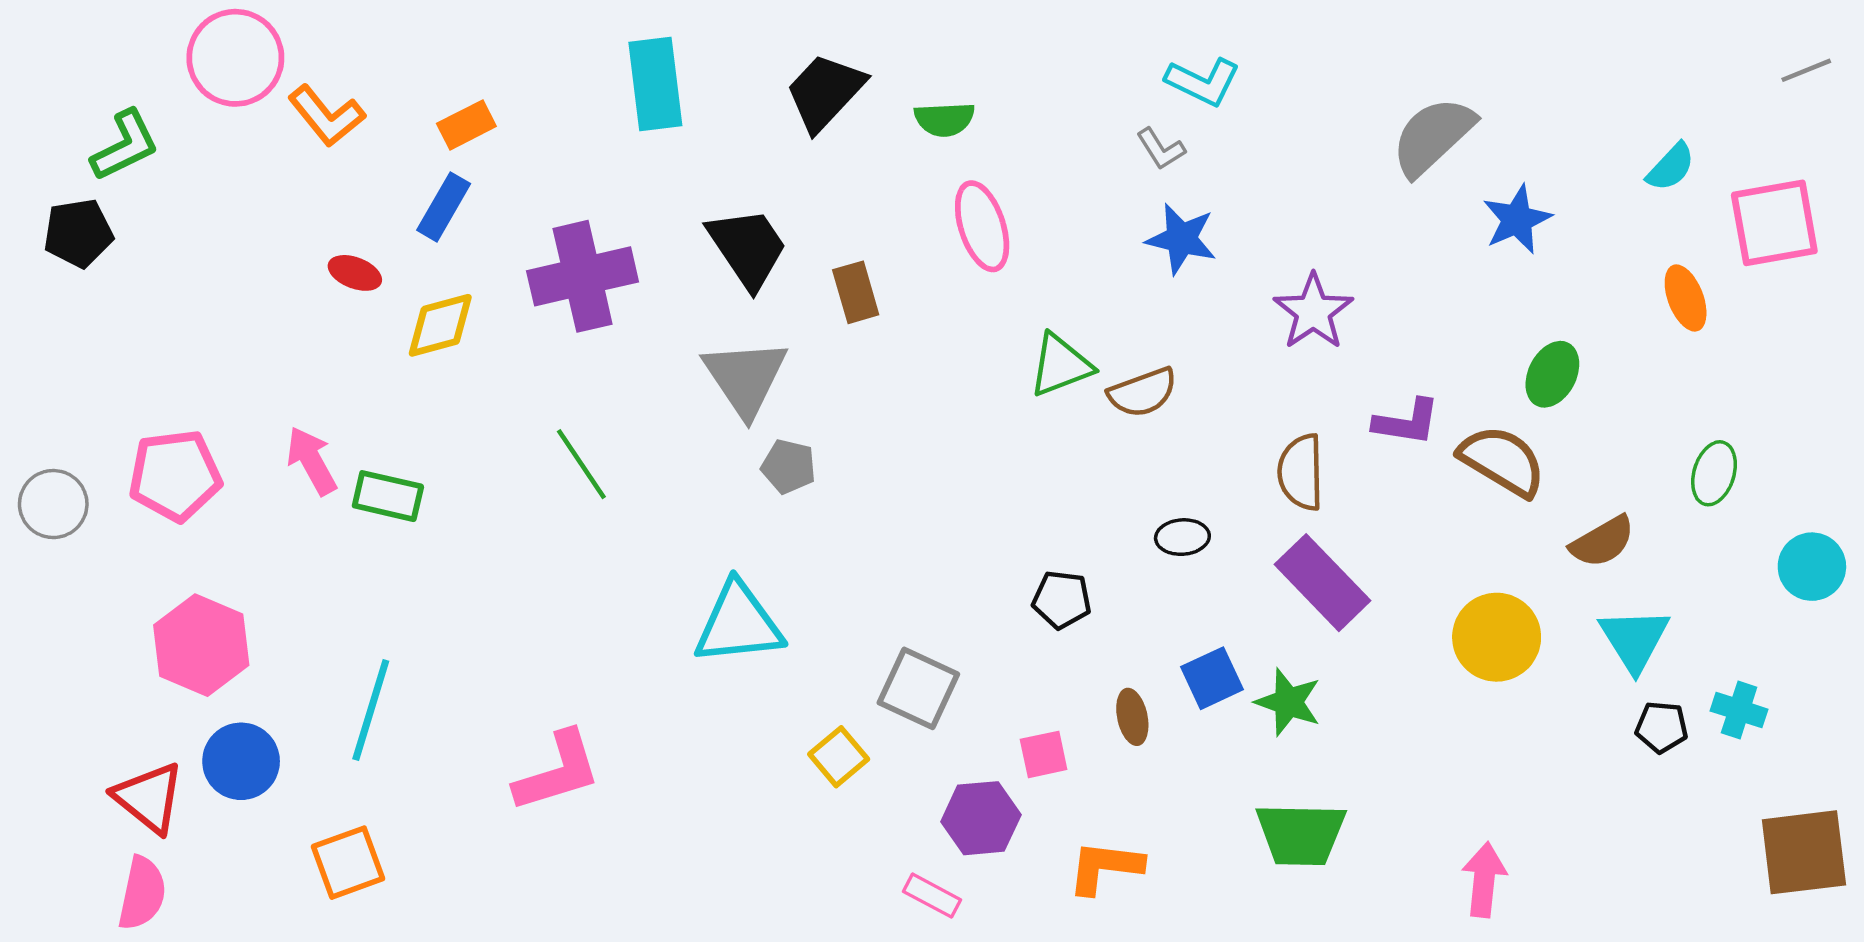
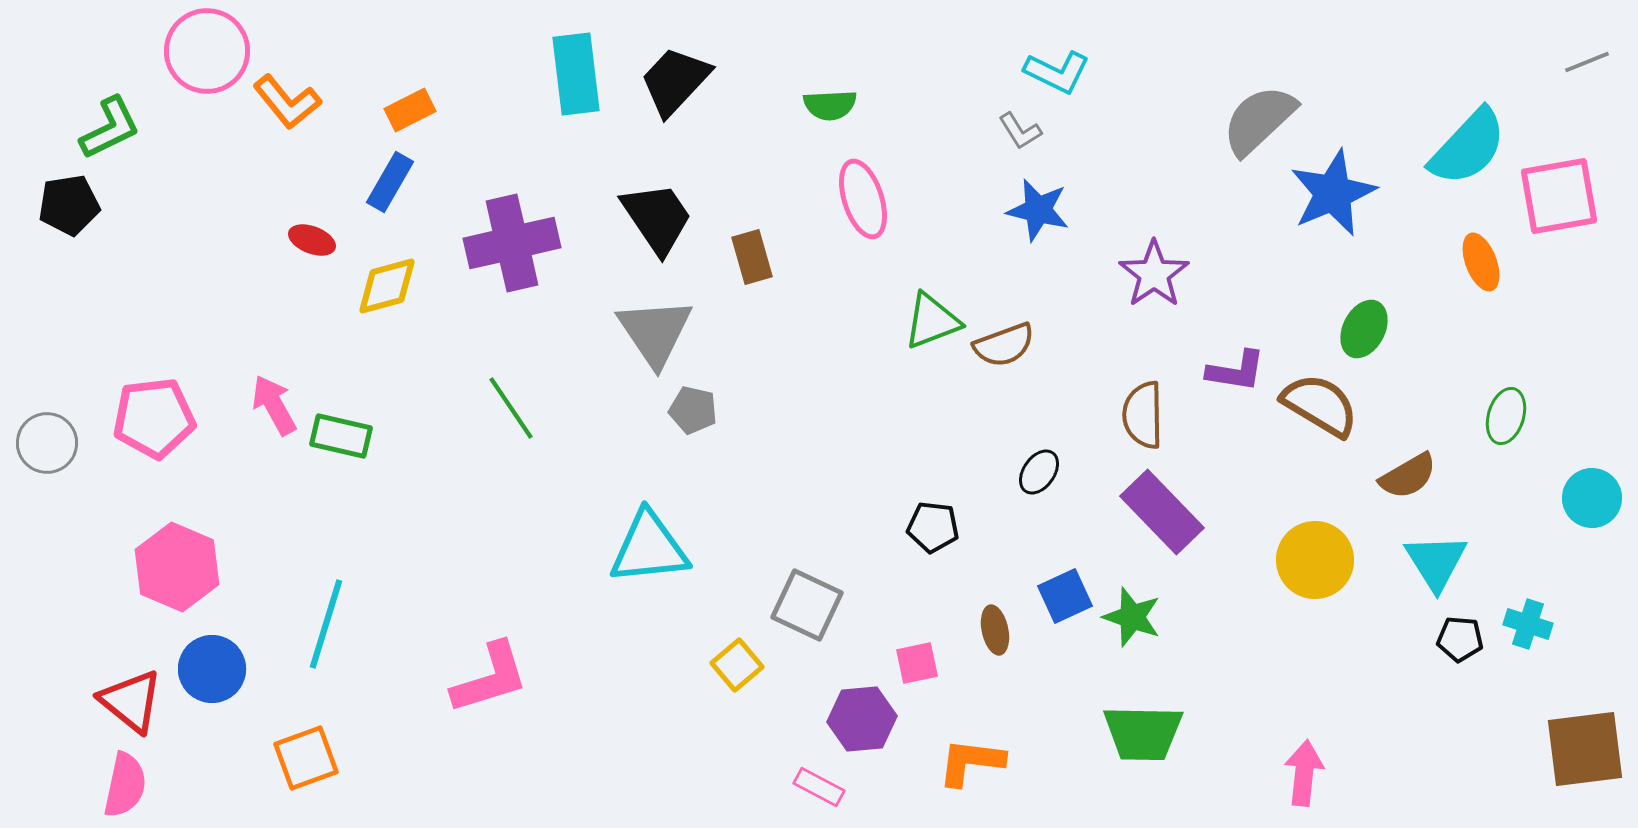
black trapezoid: (825, 92) -> (675, 81), moved
cyan semicircle: (1671, 167) -> (1468, 147), size x1.8
blue star: (1517, 219) -> (1333, 193), size x1.4
black ellipse: (1182, 537) -> (1039, 472), turned -51

